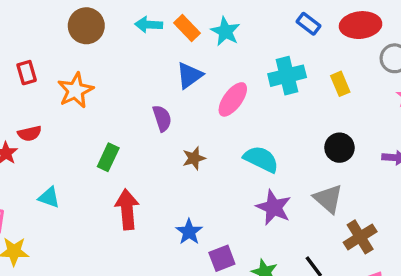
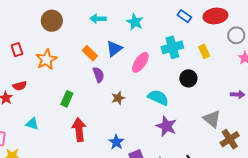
cyan arrow: (149, 25) -> (98, 19), moved
orange rectangle: (187, 28) -> (90, 53), moved
black circle: (339, 148) -> (188, 78), moved
gray triangle: (328, 199) -> (212, 119), moved
brown cross: (360, 237) -> (230, 139), moved

